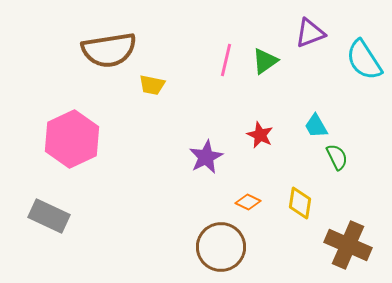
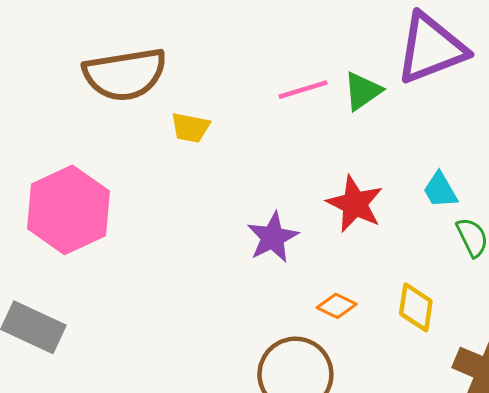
purple triangle: (310, 33) -> (431, 48), size x1.6
pink line: (226, 60) -> (303, 90), turned 60
red star: (260, 135) -> (355, 204), size x1.4

